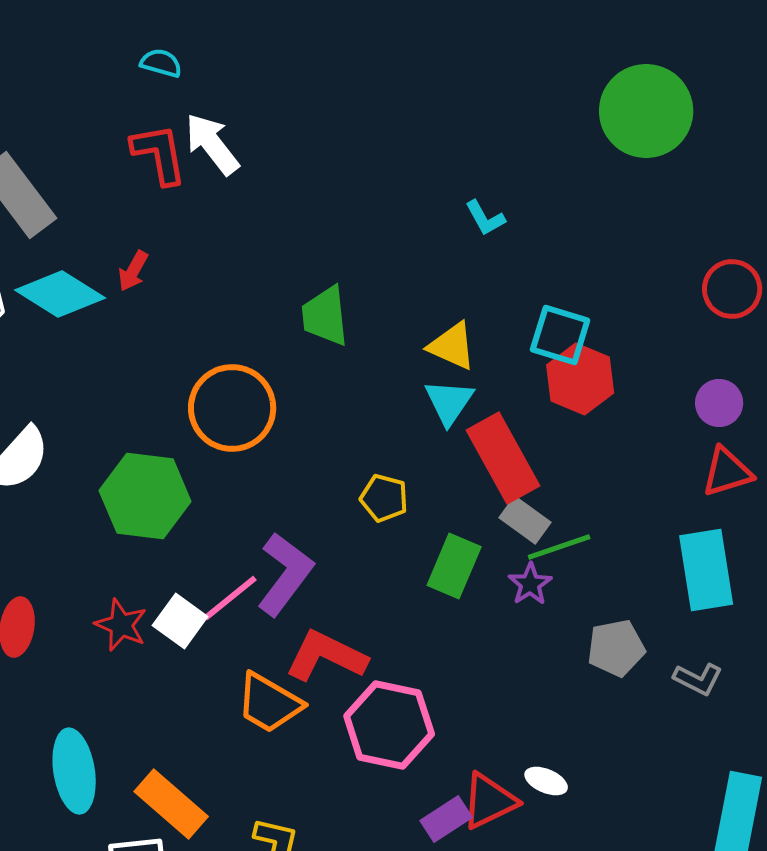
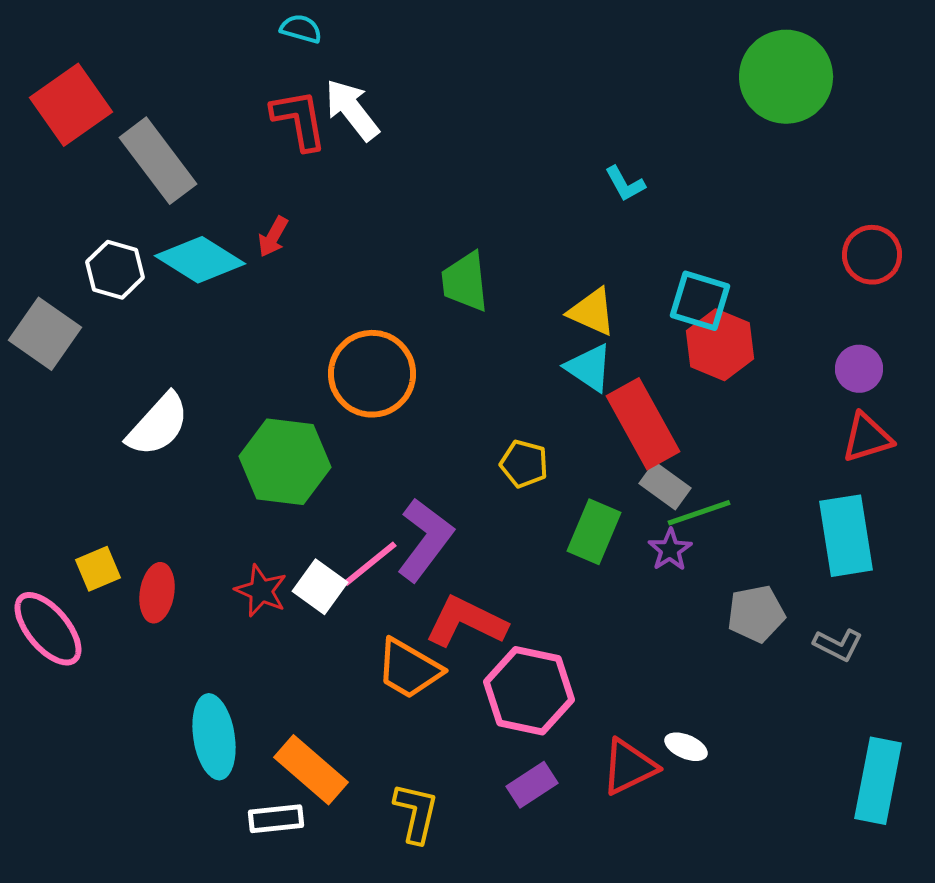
cyan triangle: (449, 402) -> (589, 368), turned -30
purple rectangle: (446, 819) -> (532, 785), moved

